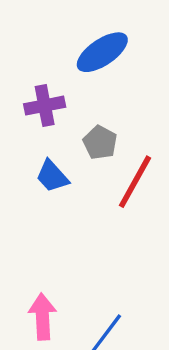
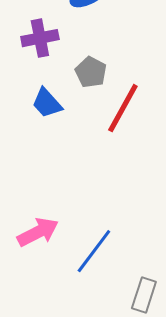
pink arrow: (42, 317) -> (38, 232), turned 66

